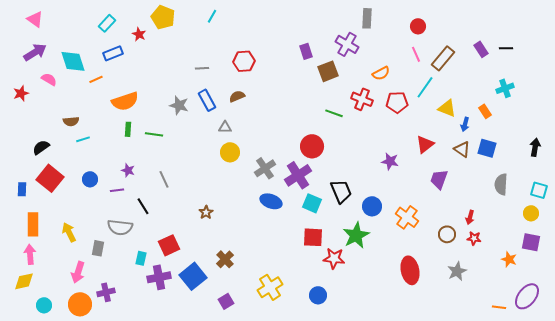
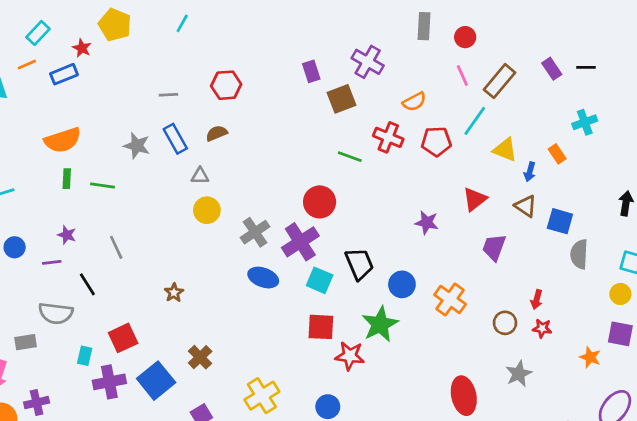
gray rectangle: (367, 18) -> (424, 26), moved
blue rectangle: (113, 53) -> (64, 74), moved
orange line: (96, 79) -> (27, 65), moved
blue square: (487, 148) -> (560, 221), moved
gray rectangle: (98, 248) -> (26, 342), turned 70
red ellipse: (410, 270) -> (464, 396), moved

